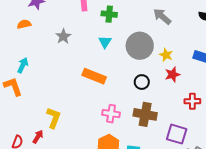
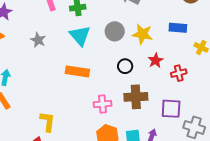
cyan triangle: (105, 42) -> (80, 36), size x1.6
gray circle: (140, 46) -> (115, 31), size x0.7
yellow star: (166, 55) -> (142, 34), size x1.5
red star: (172, 75) -> (156, 60), moved

